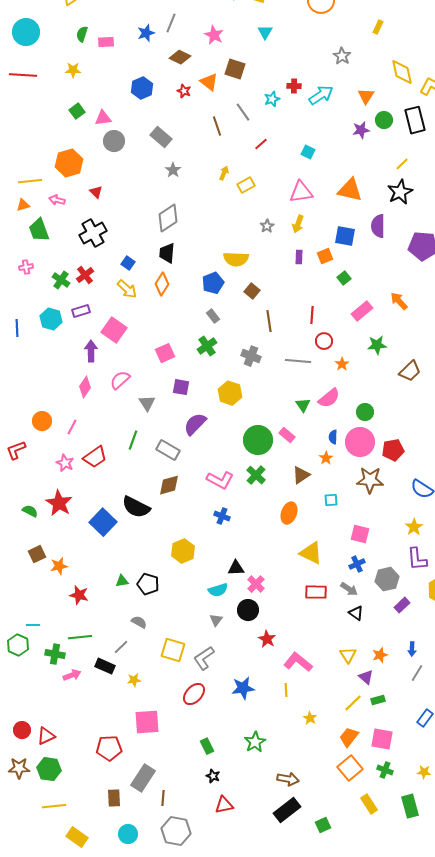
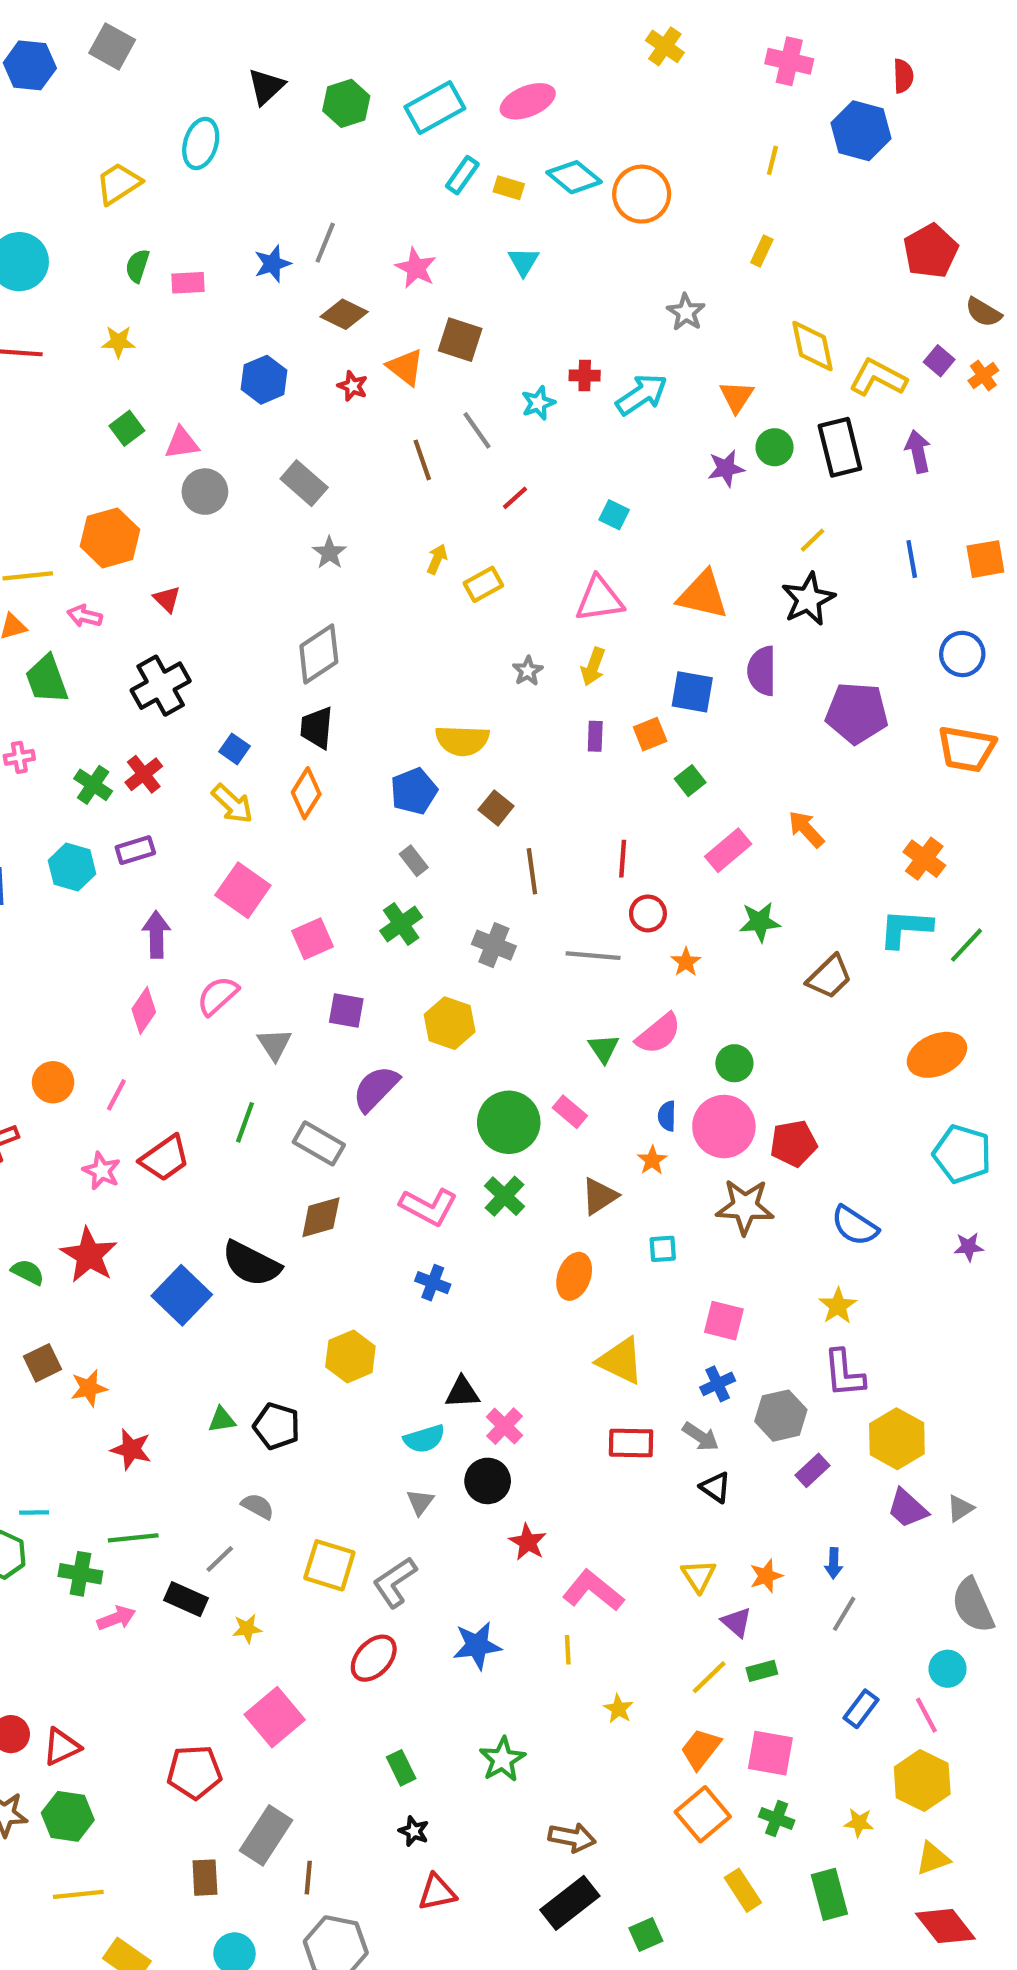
pink square: (114, 330) -> (243, 890), moved
pink square: (147, 722) -> (275, 1717), turned -36

